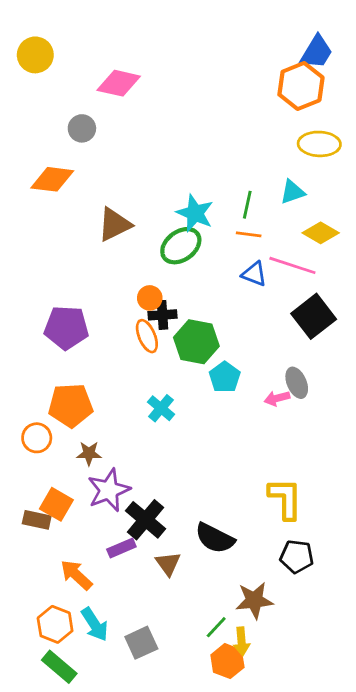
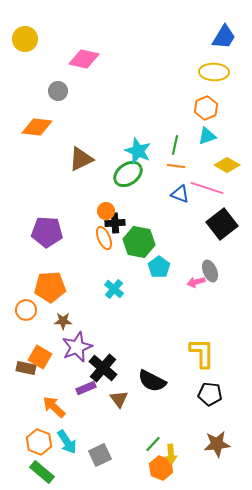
orange hexagon: (301, 86) -> (206, 108), moved, size x0.7
yellow ellipse: (319, 144) -> (214, 72), moved
brown star: (254, 600) -> (217, 444), moved

